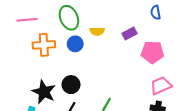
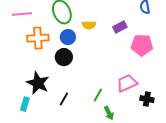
black circle: (71, 85) -> (64, 57), moved
pink trapezoid: (161, 86) -> (127, 83), moved

